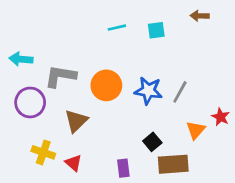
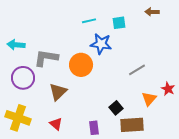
blue star: (148, 91) -> (101, 44), moved
gray line: (180, 92) -> (137, 70), turned 30
yellow cross: (43, 152) -> (18, 118), moved, size x1.4

